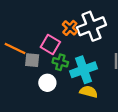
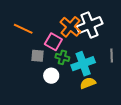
orange cross: (70, 28) -> (70, 27), size x1.5
orange line: (15, 49) -> (23, 29), moved
yellow semicircle: (89, 92) -> (88, 83), turned -35

